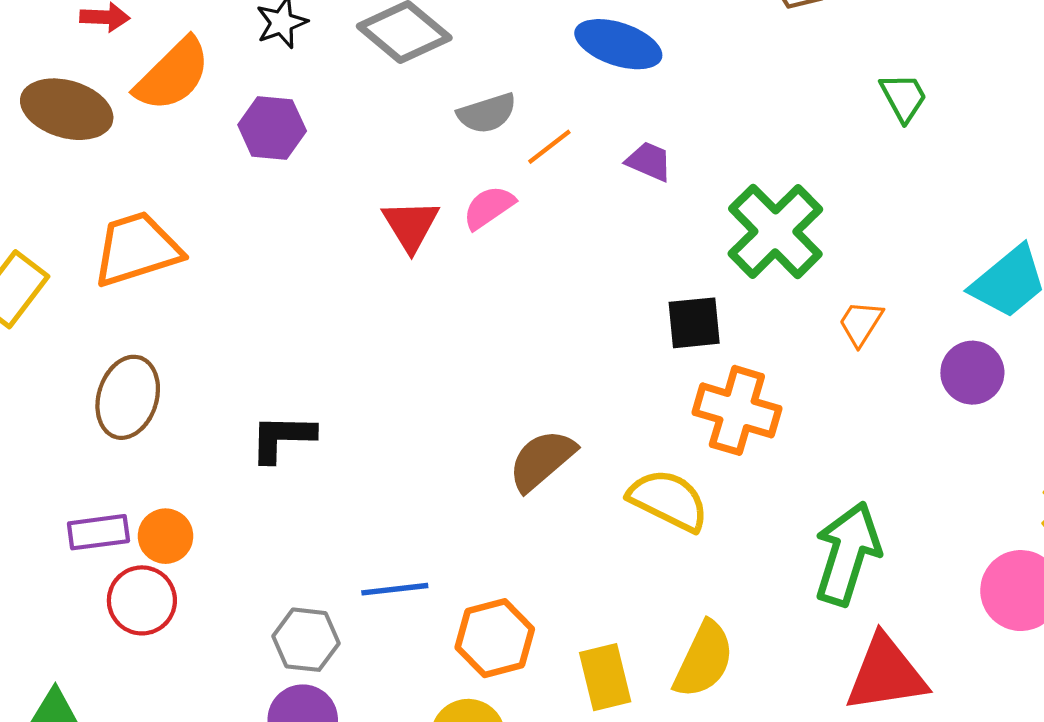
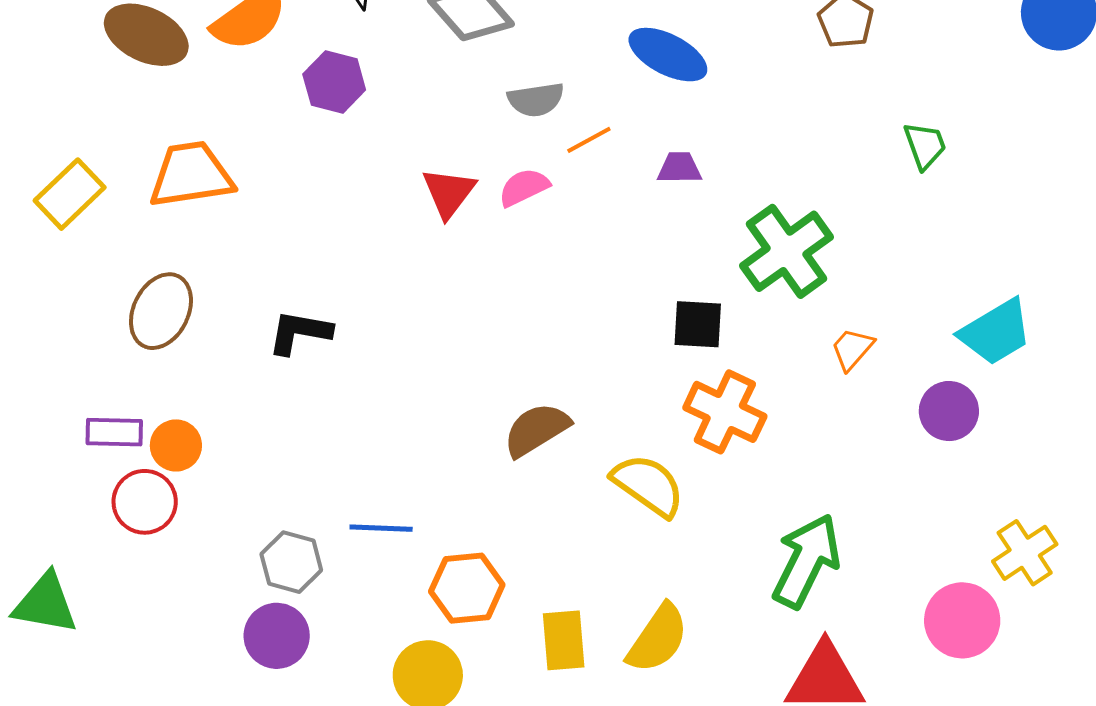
purple trapezoid: (649, 161) -> (679, 168), turned -33
black L-shape: (282, 438) -> (300, 332), moved

